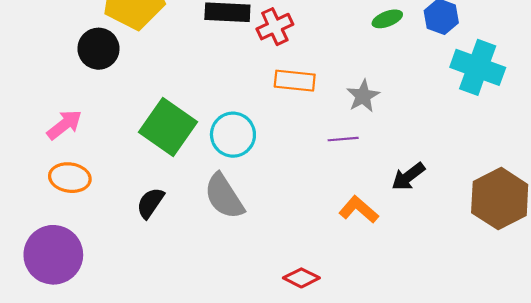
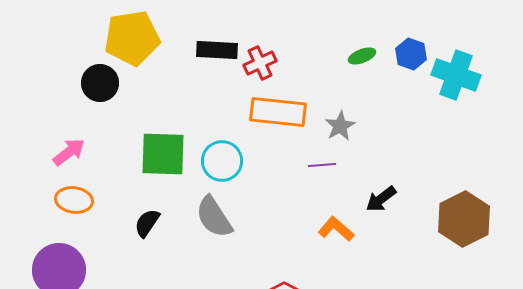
cyan cross: (478, 67) -> (456, 75), moved
orange rectangle: (295, 81) -> (278, 112), size x1.5
green square: (168, 127) -> (163, 154), turned -33

